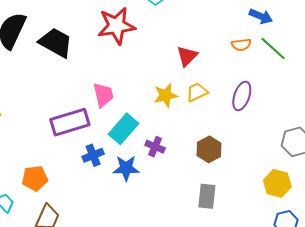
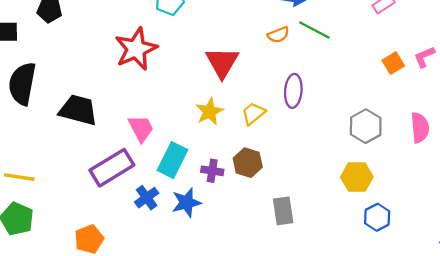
black trapezoid: (56, 43) -> (78, 110), moved
red triangle: (187, 56) -> (222, 62), size x1.4
yellow trapezoid: (197, 92) -> (253, 114), moved
brown hexagon: (209, 149) -> (248, 163), moved

